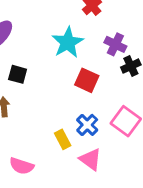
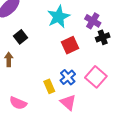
black square: (18, 74) -> (21, 37), turned 32
red square: (87, 80) -> (70, 45), turned 36

